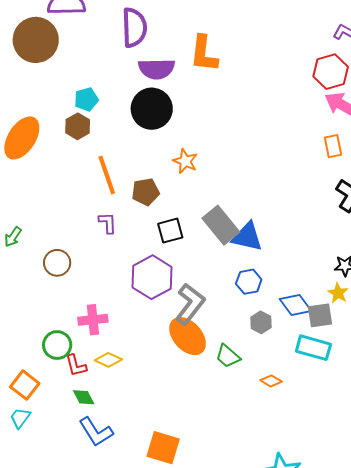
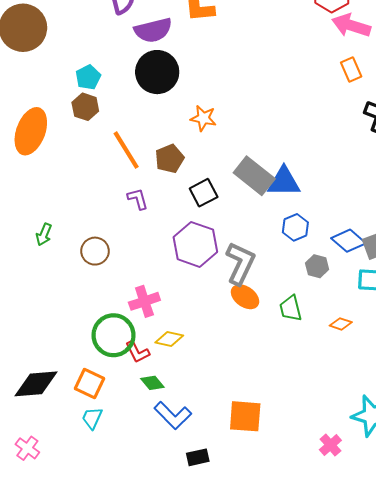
orange ellipse: (188, 336) -> (245, 297), size x0.7
green circle: (57, 345) -> (114, 335), size x1.4
green trapezoid: (228, 356) -> (291, 308), turned 48

